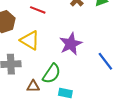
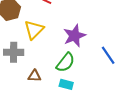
yellow triangle: (30, 40) -> (34, 30), turned 40
green semicircle: (52, 74) -> (66, 62), moved

